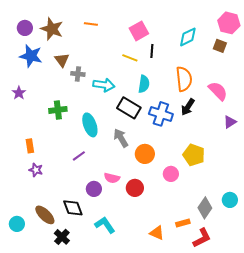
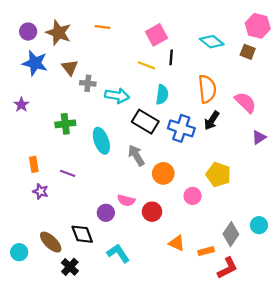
cyan diamond: (188, 37) -> (212, 42), turned 65
purple line: (79, 156) -> (68, 173), moved, turned 56
orange triangle: (157, 233) -> (177, 243), moved

